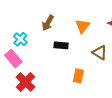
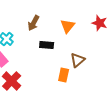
brown triangle: (100, 52) -> (78, 60), moved, turned 49

